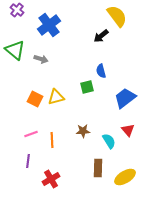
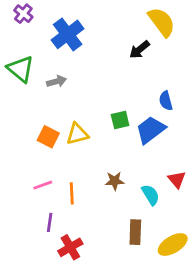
gray arrow: (41, 59) -> (57, 81), turned -32
blue semicircle: (101, 71) -> (166, 101), moved
blue trapezoid: (125, 98) -> (151, 130), moved
purple line: (28, 161) -> (50, 222), moved

